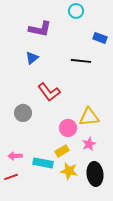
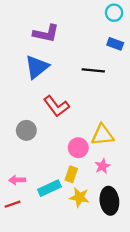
cyan circle: (76, 11) -> (114, 13), moved
blue triangle: (32, 58) -> (37, 67), size x1.6
yellow rectangle: (62, 151) -> (71, 174), turned -40
cyan rectangle: (43, 163) -> (49, 188), turned -36

